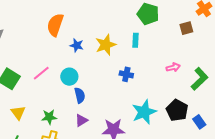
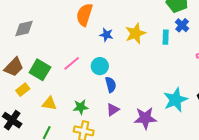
cyan rectangle: (136, 40) -> (166, 37), moved
blue cross: (126, 74) -> (182, 25), moved, turned 32
yellow triangle: (18, 113) -> (49, 103), turned -42

